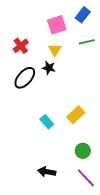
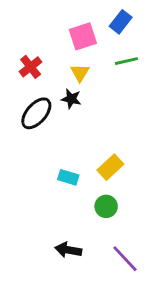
cyan rectangle: (47, 122) -> (68, 177), turned -32
green circle: (83, 151) -> (106, 206), moved

